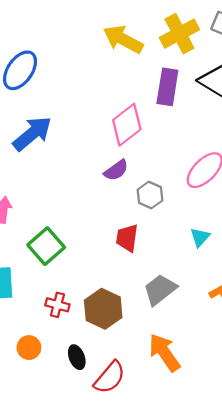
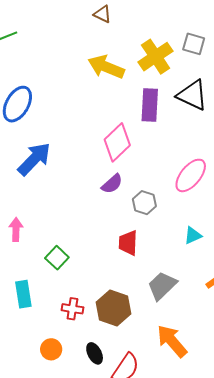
cyan triangle: (200, 237) -> (193, 235), turned 30
green square: (46, 246) -> (57, 258), size x0.7

